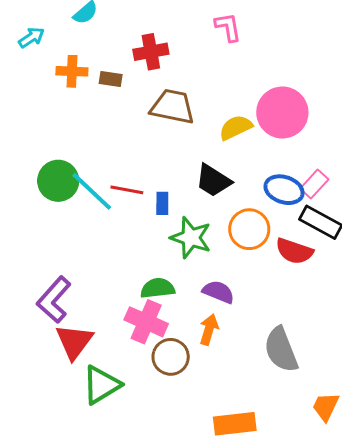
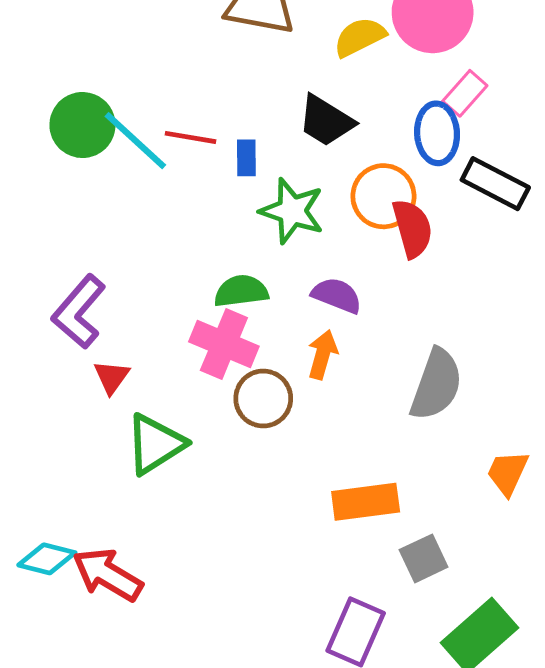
pink rectangle: (314, 184) -> (465, 93), moved
blue ellipse: (284, 190) -> (437, 133), turned 69
red semicircle: (294, 251) -> (412, 228), moved, turned -123
red triangle: (74, 342) -> (112, 377), size x0.6
gray semicircle: (281, 350) -> (436, 384), turned -138

